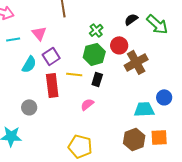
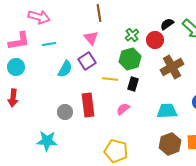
pink triangle: (39, 33) -> (91, 38), moved
red circle: (119, 45) -> (155, 40), moved
red rectangle: (52, 85) -> (88, 105), moved
cyan trapezoid: (144, 109) -> (167, 111), moved

